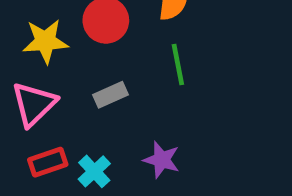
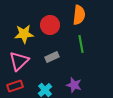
red rectangle: (48, 162) -> (15, 86), moved

